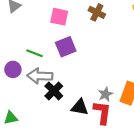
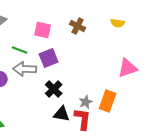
green line: (34, 53) -> (20, 50), moved
gray arrow: (40, 76) -> (25, 69), moved
black cross: (54, 91) -> (54, 89), moved

